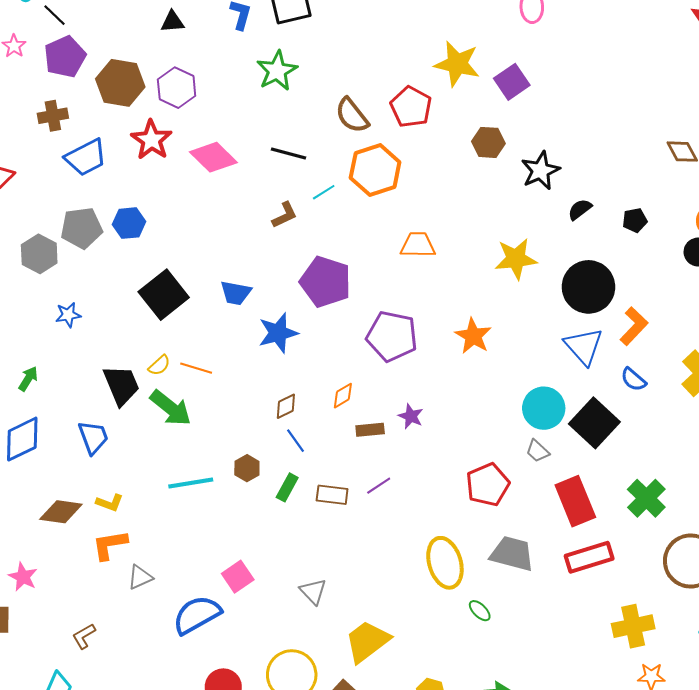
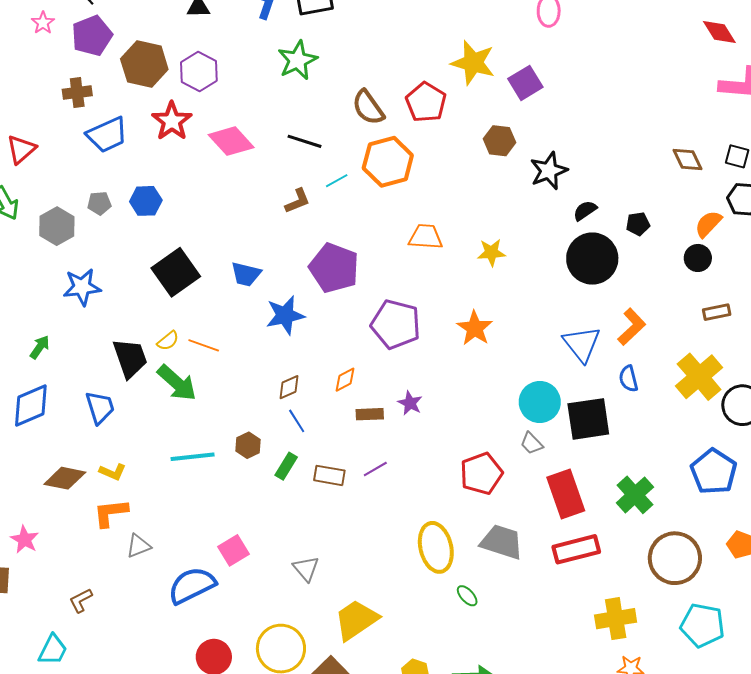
gray pentagon: (82, 228) -> (99, 203), size x0.6
yellow star: (516, 259) -> (491, 252), moved, size x0.7
black circle: (588, 287) -> (592, 259), moved
blue star: (68, 315) -> (82, 287), size x1.5
blue semicircle: (633, 379) -> (628, 379), turned 32
black square: (594, 423) -> (588, 419), turned 36

